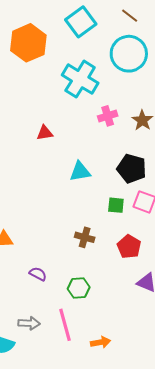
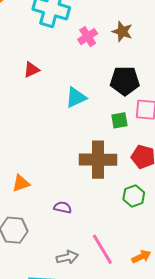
brown cross: (85, 237) -> (98, 160), size x1.8
green hexagon: (79, 288) -> (134, 196), moved

